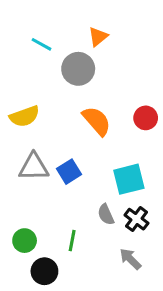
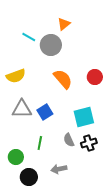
cyan line: (41, 44) -> (29, 37), moved
black cross: (136, 219) -> (89, 143), turned 35
green line: (72, 241) -> (40, 143), moved
gray arrow: (130, 259) -> (59, 169), moved, turned -56

